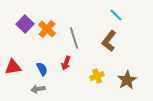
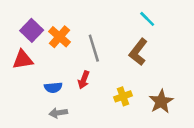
red triangle: (13, 67) -> (23, 60), moved
blue semicircle: (42, 69) -> (53, 87), turned 112
gray arrow: (38, 89) -> (58, 113), moved

